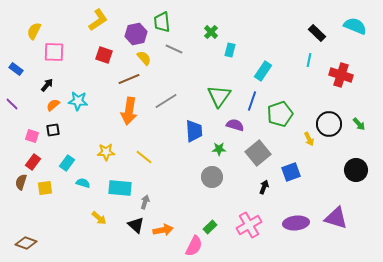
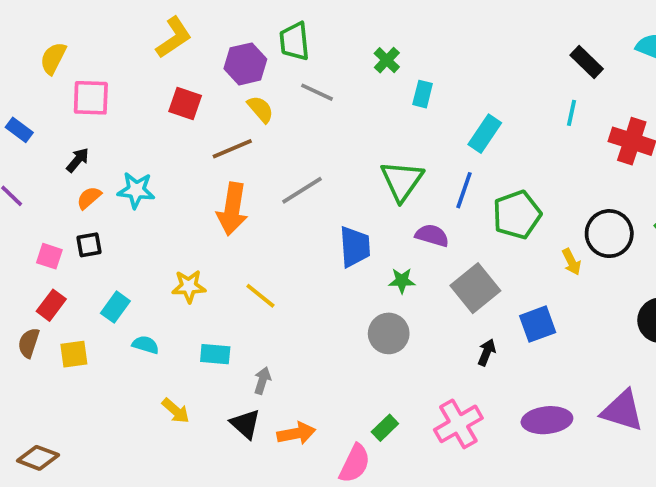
cyan rectangle: (120, 188) -> (215, 354), size x0.7

